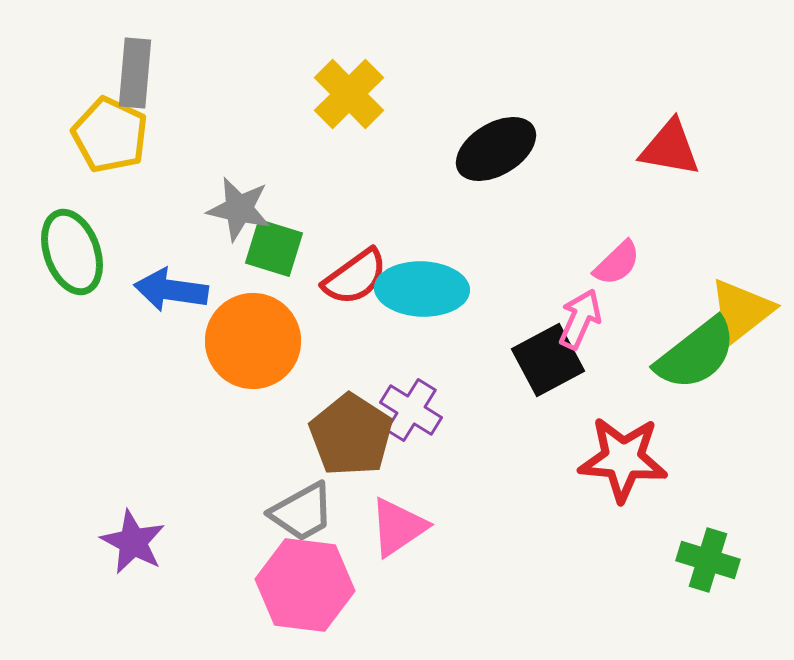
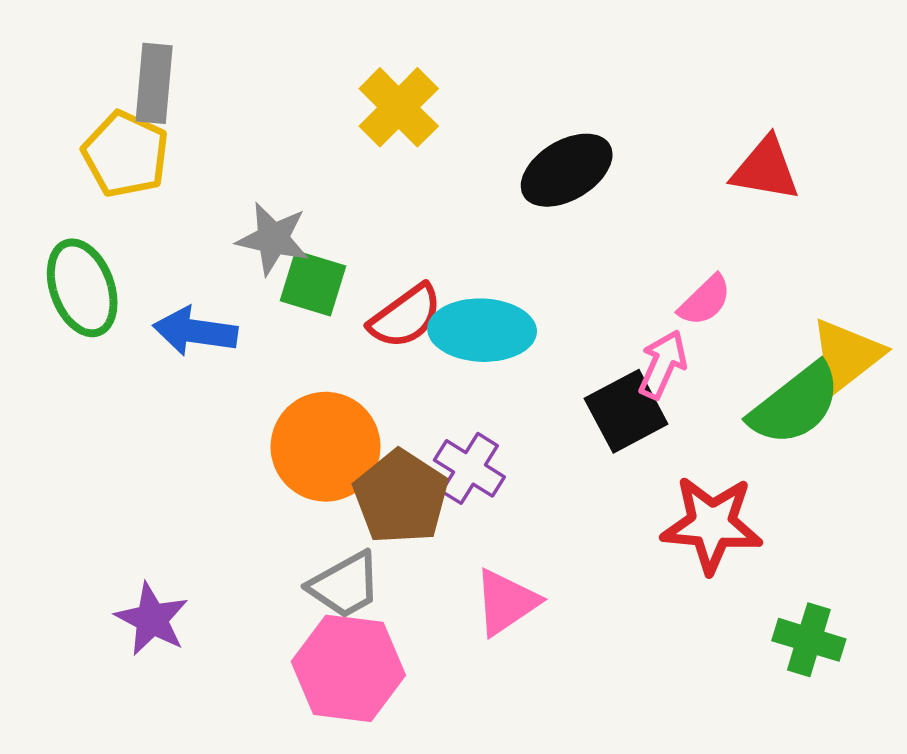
orange circle: (253, 341) -> (326, 447), moved
pink triangle: (398, 527) -> (506, 602), moved

